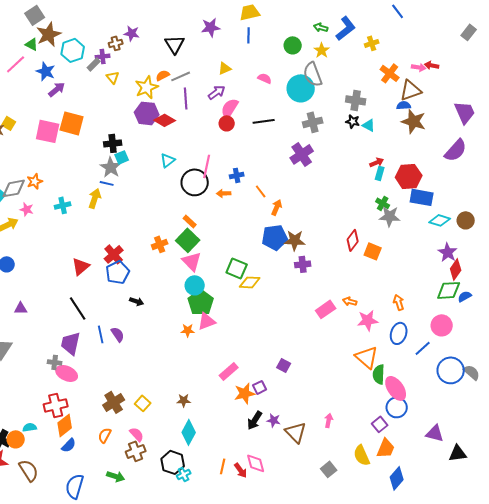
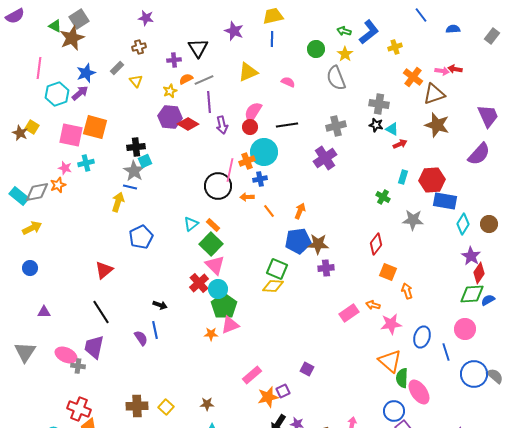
gray square: (35, 15) -> (79, 19), moved
purple star: (211, 27) -> (234, 31), turned 30
purple star: (132, 33) -> (146, 18), moved
green triangle: (32, 44) -> (55, 26), moved
cyan hexagon: (73, 50) -> (57, 94), moved
purple cross: (103, 56) -> (174, 60), moved
pink line: (16, 64) -> (39, 68), turned -40
yellow triangle: (225, 68) -> (248, 72), size x1.5
blue star: (46, 71) -> (86, 73), moved, turned 30
yellow star: (147, 87) -> (170, 91), size x0.6
cyan circle: (301, 88) -> (264, 152), moved
purple arrow: (217, 92) -> (222, 125), moved, turned 114
blue semicircle: (404, 105) -> (453, 29), moved
cyan triangle: (168, 160) -> (191, 224), moved
red arrow: (377, 162) -> (400, 144), moved
orange line: (261, 191) -> (269, 211), moved
green cross: (383, 203) -> (383, 197), moved
cyan cross: (63, 205) -> (86, 163), moved
pink star: (27, 209) -> (65, 168), moved
cyan diamond: (440, 220) -> (463, 224), turned -75
orange cross: (160, 244) -> (247, 161), moved
orange square: (373, 251) -> (388, 272), moved
red cross: (114, 254) -> (199, 283), moved
green square: (237, 268) -> (277, 269), moved
blue pentagon: (118, 272) -> (141, 237), moved
orange arrow: (399, 302) -> (407, 291), moved
blue line: (101, 334) -> (155, 330), moved
blue line: (423, 348) -> (446, 352), turned -66
pink ellipse: (67, 373) -> (66, 355), moved
brown cross: (114, 402) -> (137, 406), turned 30
red cross: (56, 405) -> (79, 409), turned 35
blue circle: (397, 407) -> (394, 411), moved

